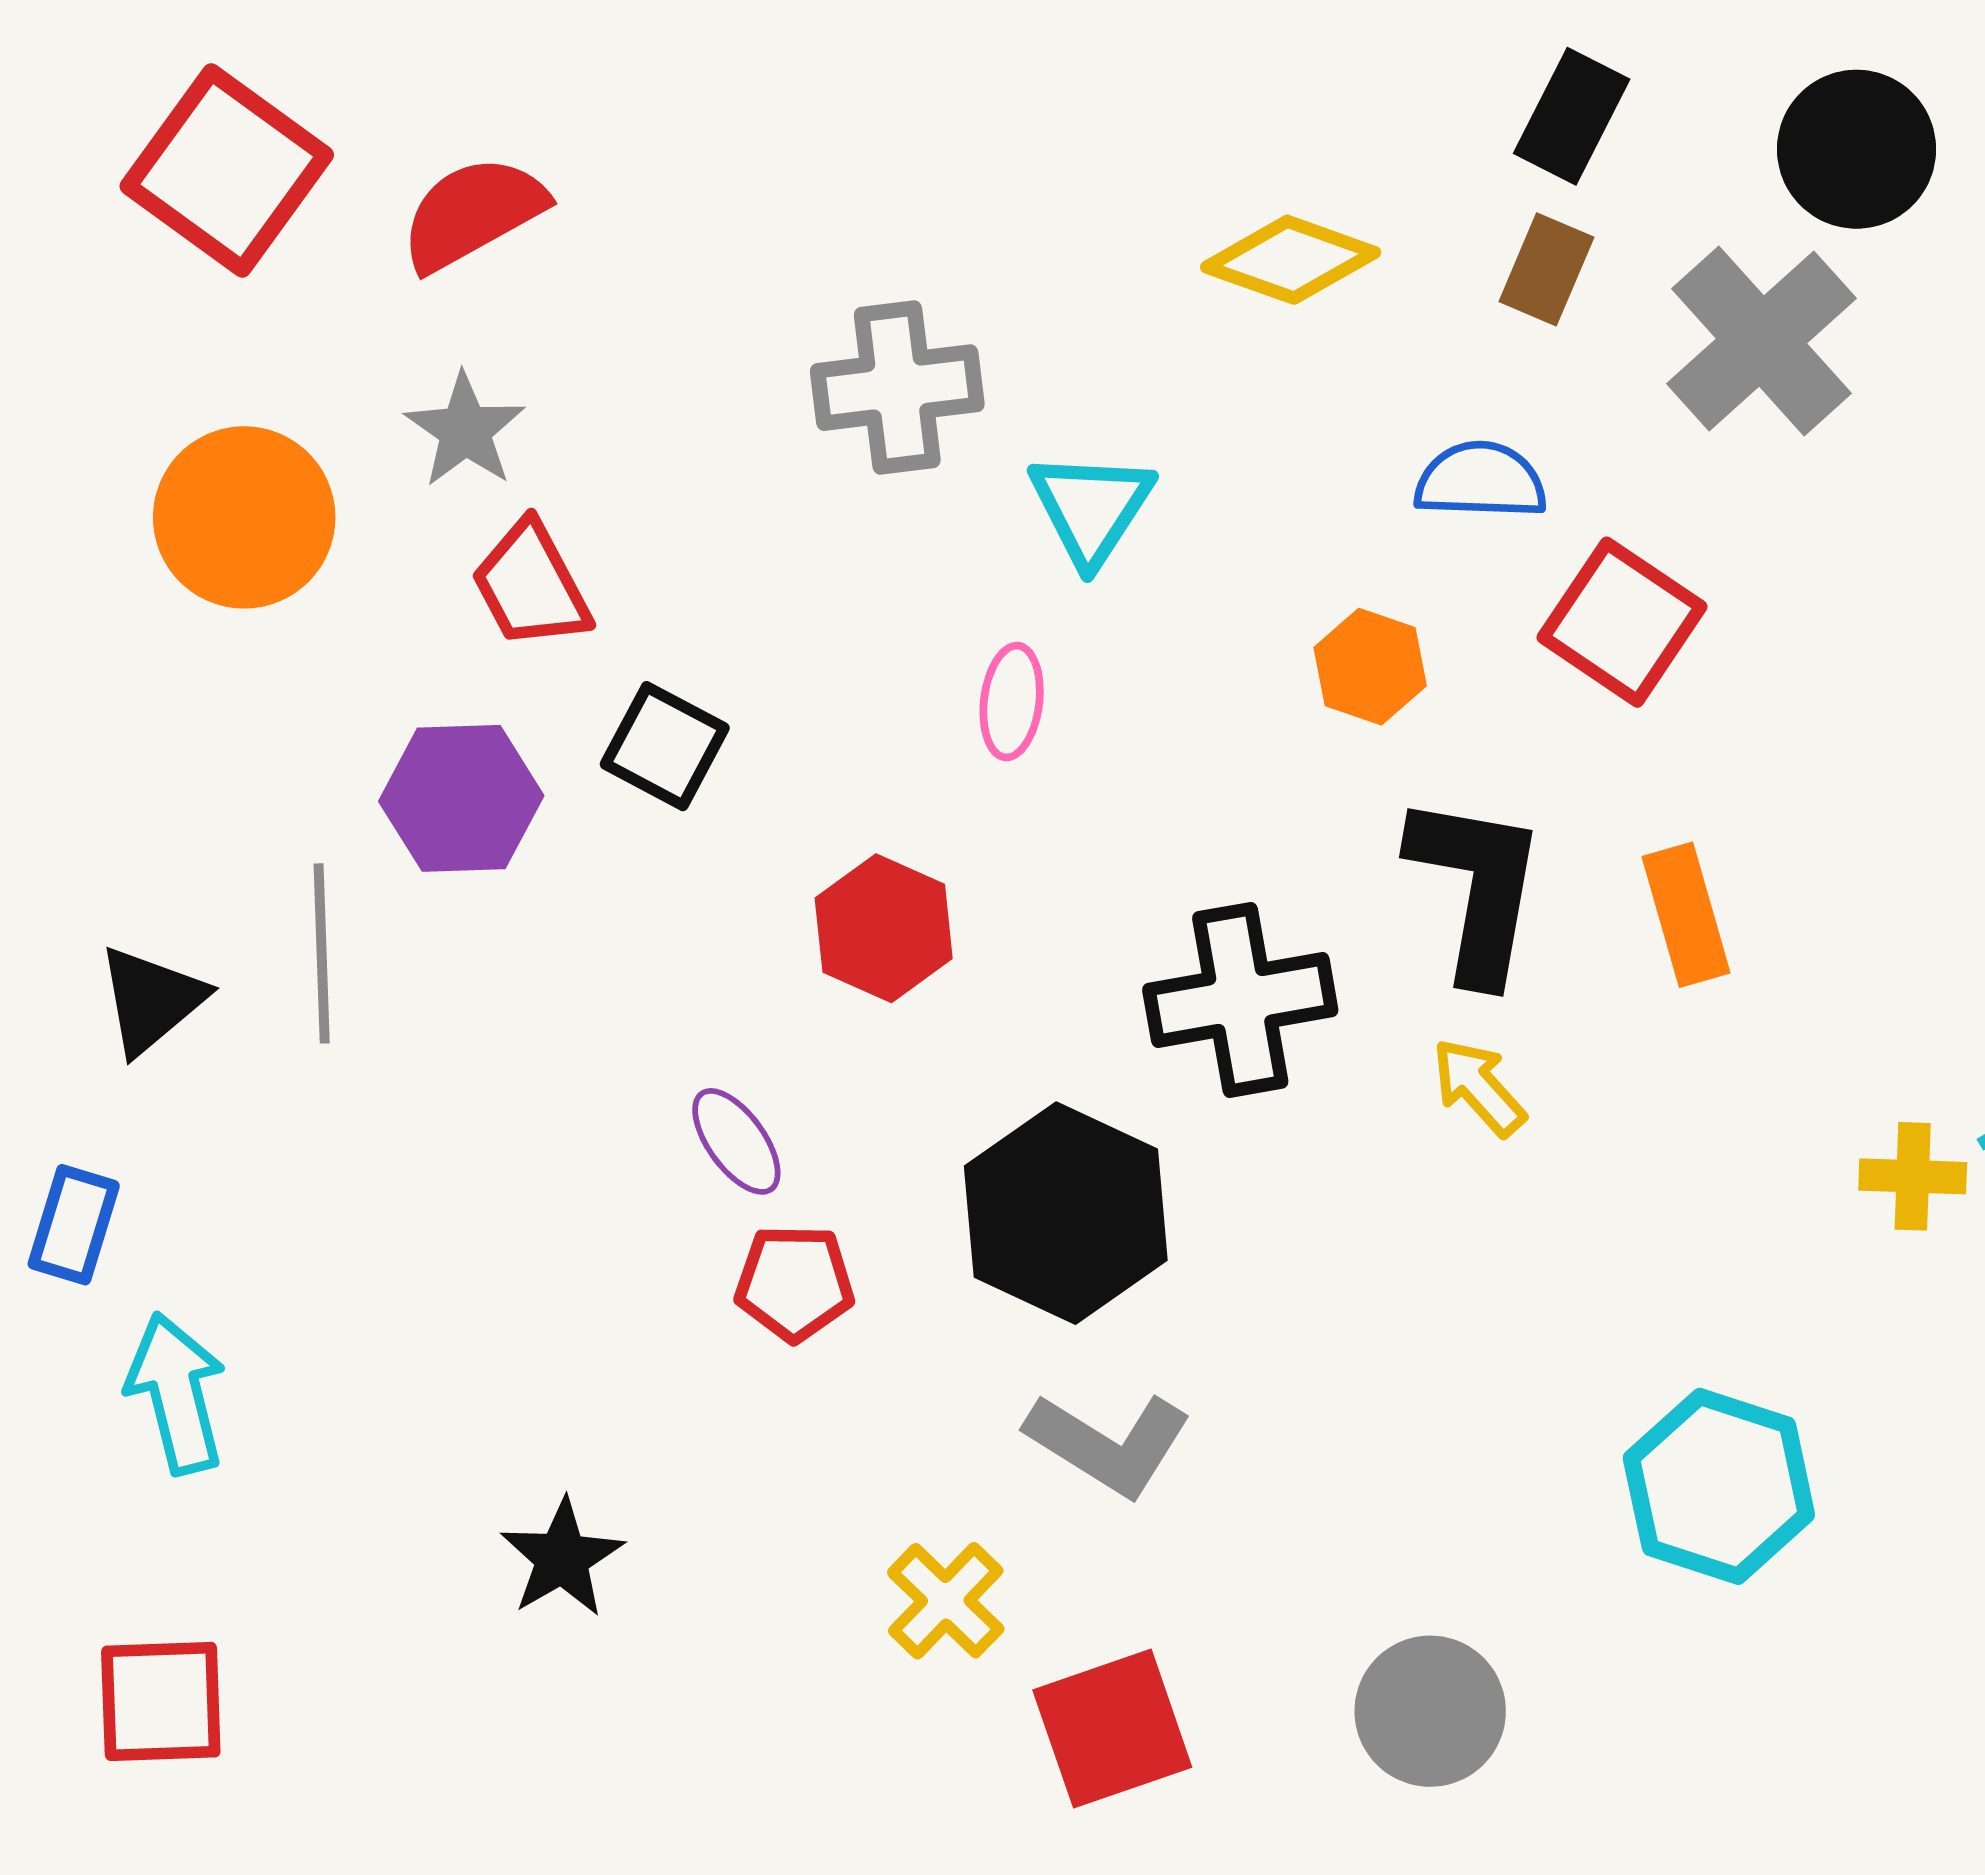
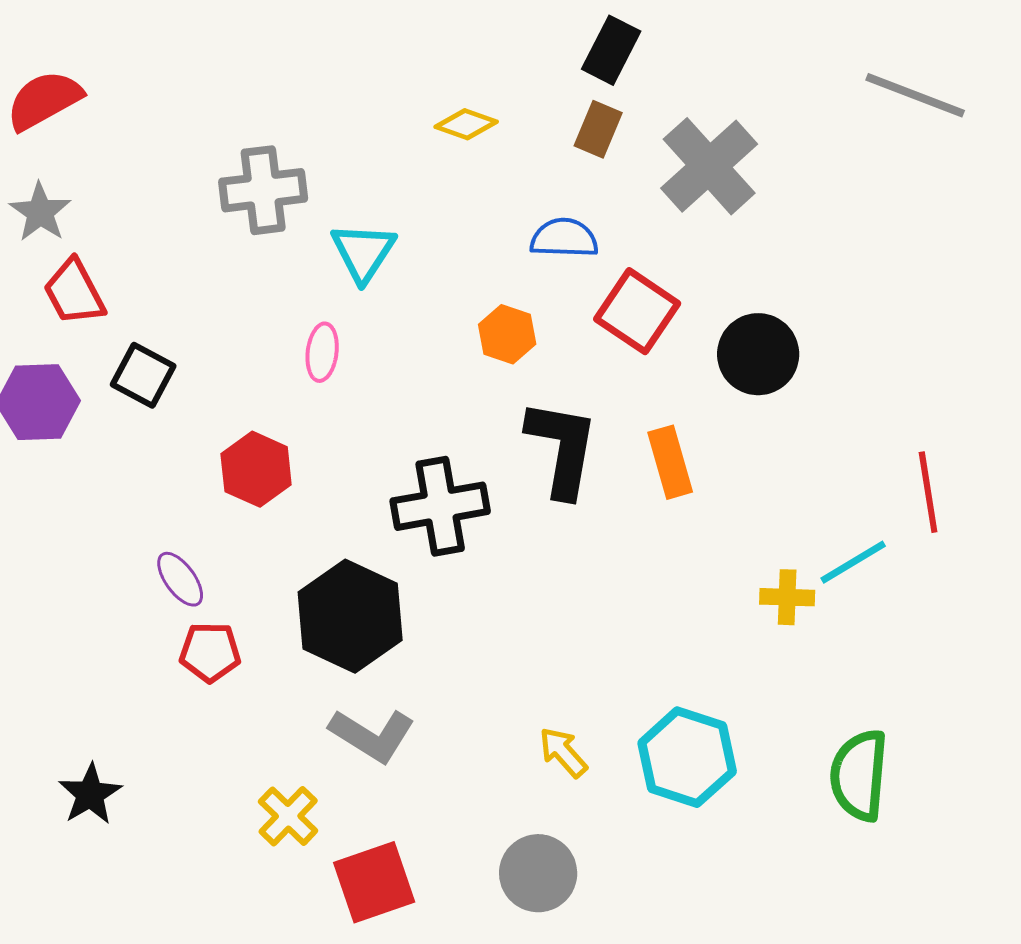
black circle: (1857, 149) -> (758, 354), moved
yellow diamond: (1291, 260) -> (466, 124), size x0.7
yellow arrow: (1479, 1087) -> (563, 752), moved

